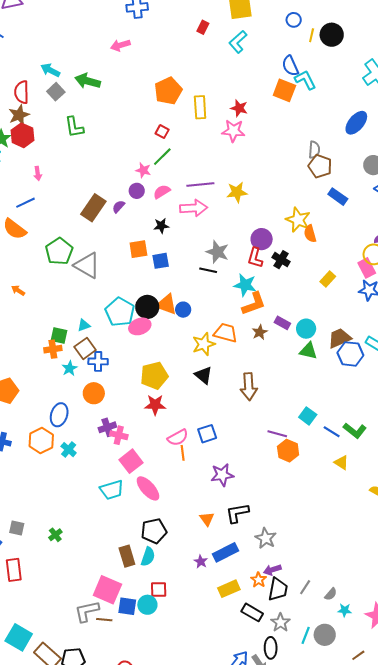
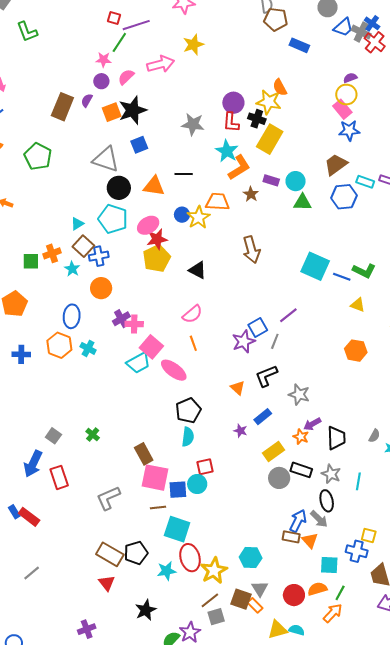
purple line: (200, 184) -> (136, 25), moved
yellow star: (237, 192) -> (193, 45), moved
pink arrow: (194, 208) -> (161, 64), moved
yellow star: (298, 220) -> (269, 102), moved
black star: (161, 226) -> (133, 110), size x1.8
orange square: (138, 249) -> (112, 112), moved
gray triangle: (87, 265) -> (106, 159), moved
black line: (208, 270) -> (184, 174), moved
yellow rectangle: (328, 279) -> (270, 139), moved, size x1.8
cyan star: (245, 285) -> (227, 151), turned 30
black circle: (147, 307) -> (119, 188), moved
blue circle: (183, 310) -> (182, 215), moved
cyan pentagon: (120, 312) -> (113, 219), moved
pink ellipse: (140, 326) -> (148, 225), moved
green square: (59, 336) -> (31, 261), moved
brown trapezoid: (339, 338) -> (336, 165), moved
black triangle: (203, 375) -> (198, 270), moved
red star: (155, 405) -> (157, 239), moved
cyan square: (308, 416) -> (315, 266), size x1.6
blue square: (207, 434) -> (258, 327), moved
purple line: (277, 434) -> (288, 315), moved, turned -42
orange hexagon: (288, 451) -> (356, 351), moved
orange line: (183, 453) -> (193, 343), moved
cyan trapezoid: (112, 490) -> (138, 363), moved
gray square: (17, 528) -> (53, 436), turned 35
blue rectangle: (225, 552) -> (263, 417), size x0.7
brown rectangle: (127, 556) -> (144, 454), moved
gray line: (305, 587) -> (275, 341), moved
black trapezoid: (278, 589) -> (336, 438), moved
gray L-shape: (87, 611) -> (108, 498), moved
gray circle: (325, 635) -> (279, 478), moved
cyan square: (19, 637) -> (177, 529), moved

